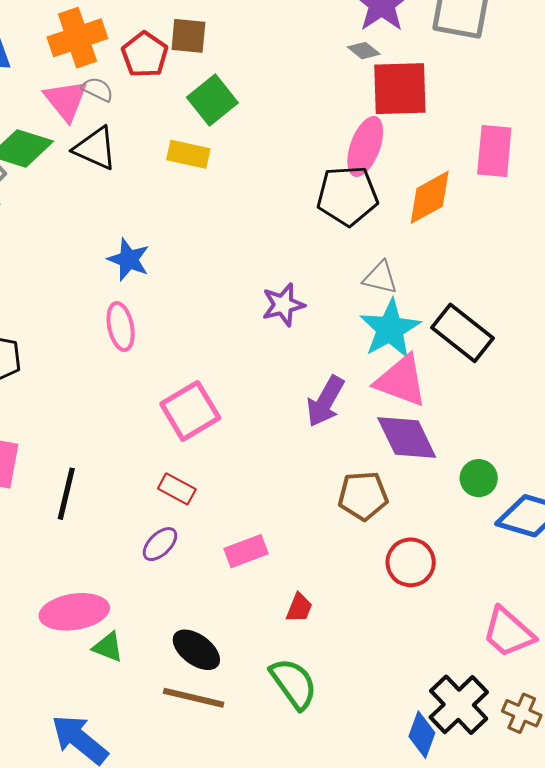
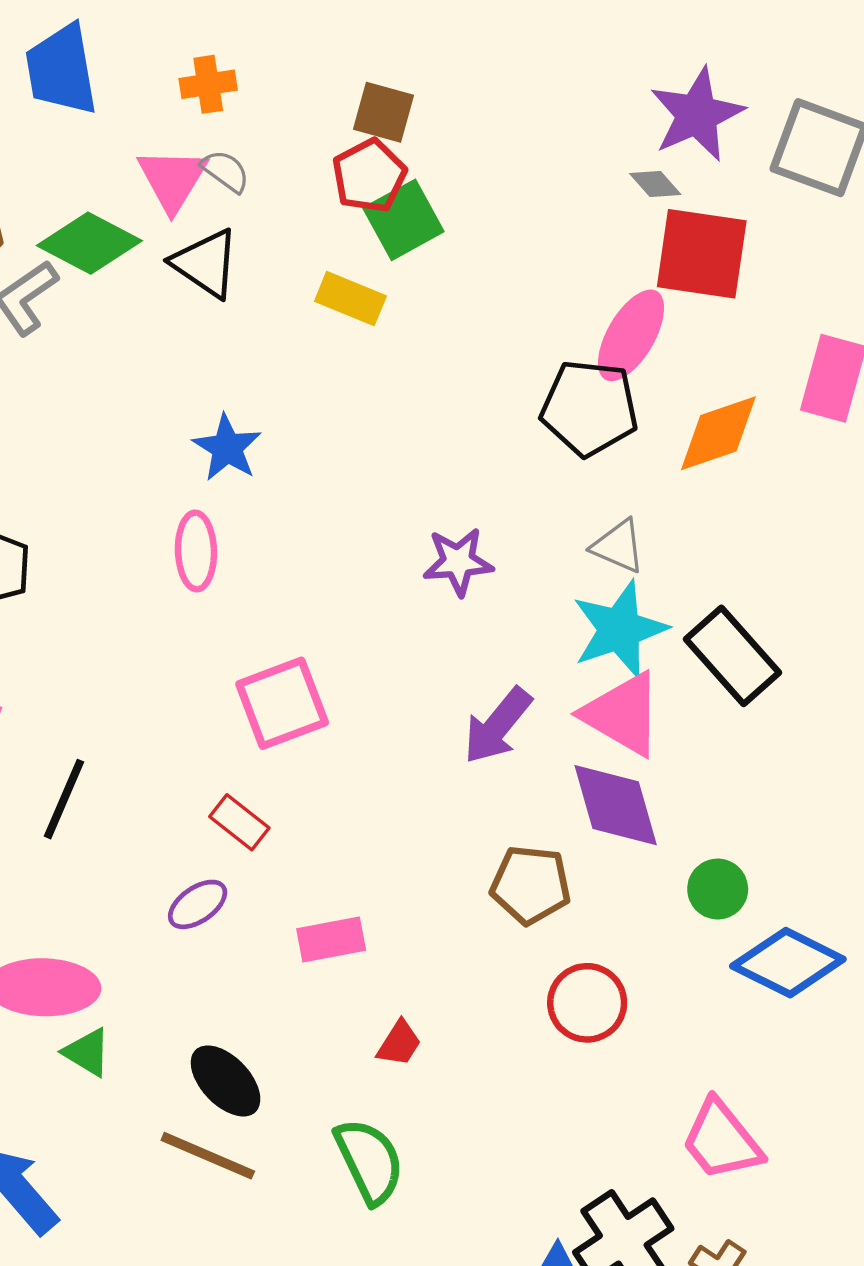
orange cross: (77, 38) -> (208, 84), size x0.6
red pentagon: (145, 55) -> (369, 176), moved

